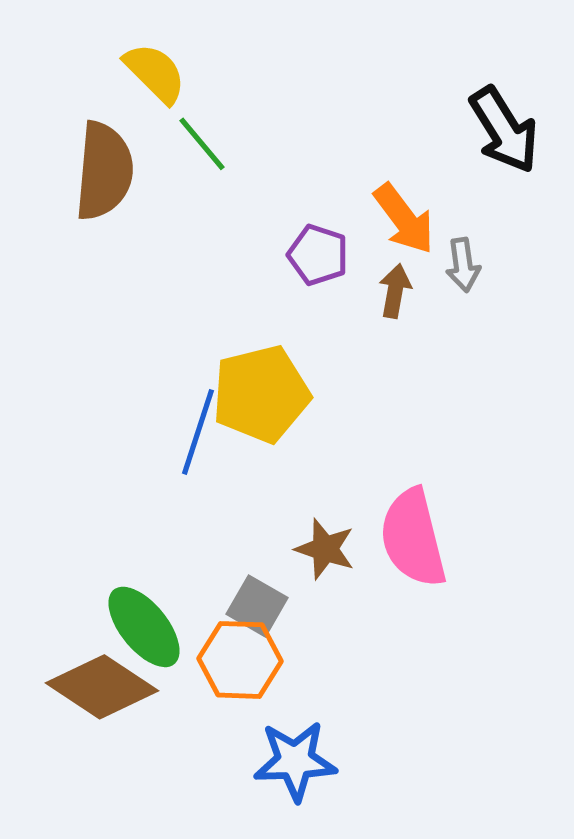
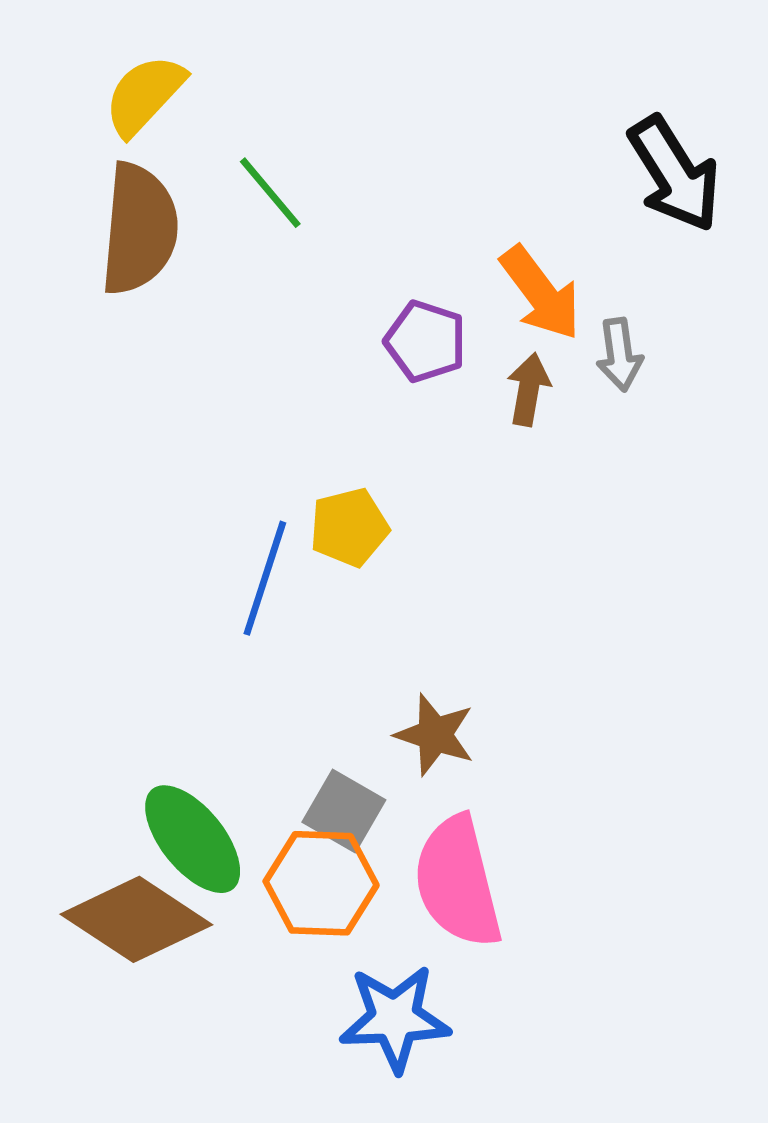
yellow semicircle: (155, 73) -> (144, 95), moved, turned -92
yellow pentagon: (261, 394) -> (349, 527), size x0.6
pink semicircle: (413, 538) -> (458, 882), moved

